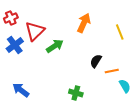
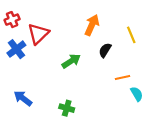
green arrow: (55, 46) -> (71, 61), moved
black semicircle: (96, 61) -> (105, 50), moved
green cross: (76, 93) -> (67, 108), moved

